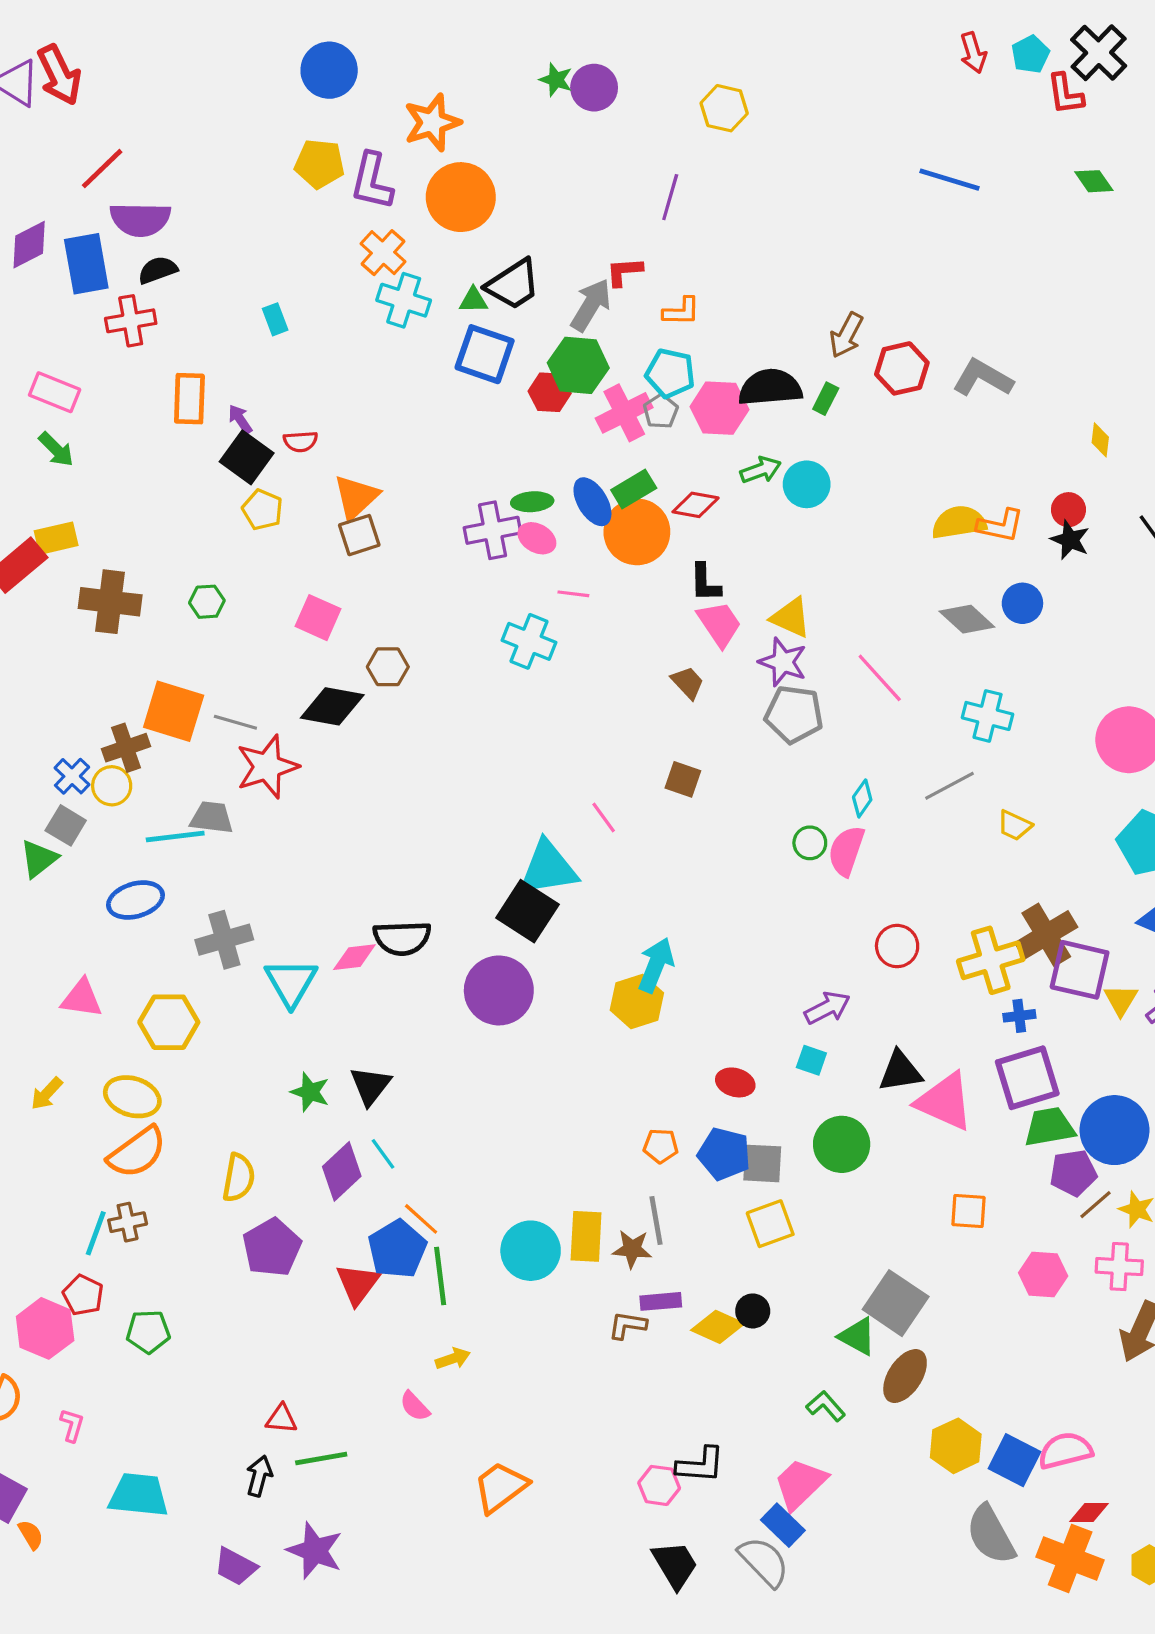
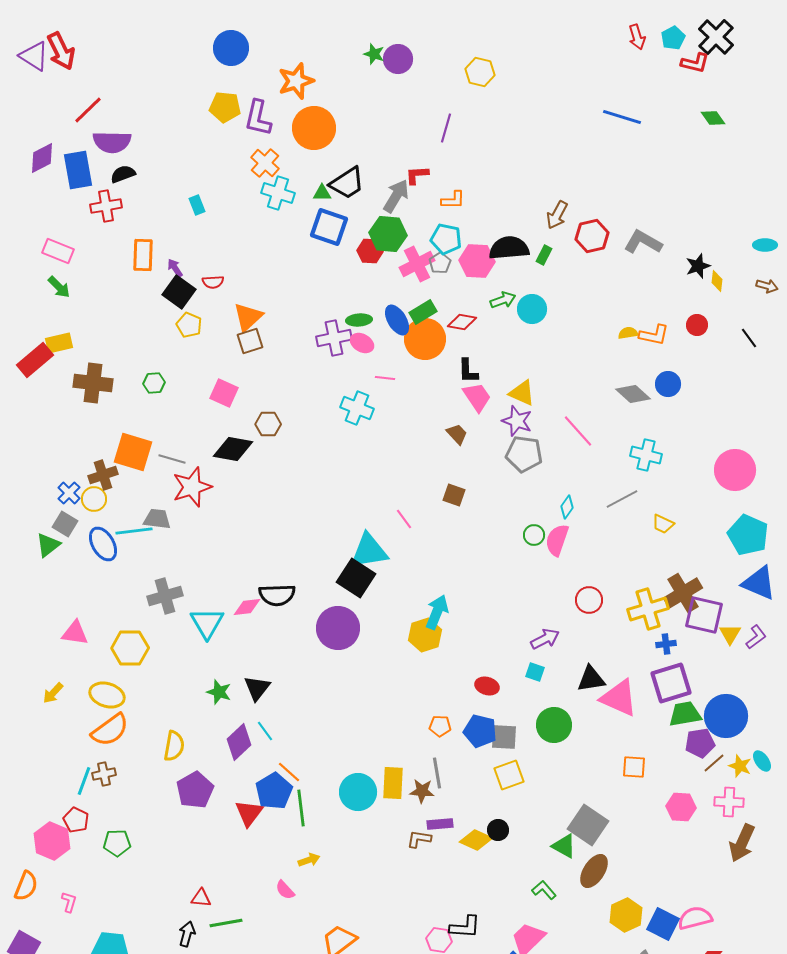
red L-shape: (1065, 94) -> (695, 63), turned -68
yellow semicircle: (959, 522) -> (628, 333), size x0.6
black star: (1070, 540) -> (698, 266), moved, turned 30
blue ellipse: (135, 900) -> (103, 544), moved, turned 76

